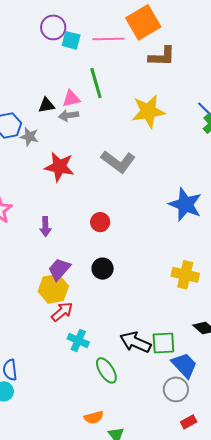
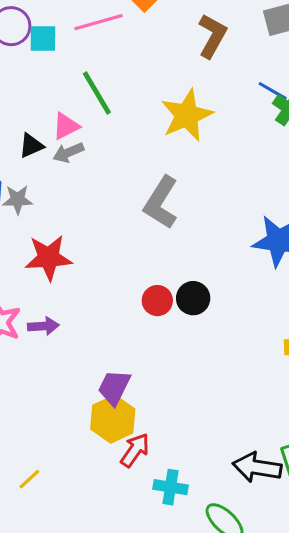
brown L-shape: (162, 56) -> (212, 36), moved, turned -48
gray L-shape: (118, 162) -> (161, 203), turned 100
red star: (59, 167) -> (49, 258), moved
purple arrow: (45, 227) -> (43, 326), moved, turned -78
black circle: (103, 269) -> (193, 298), moved

